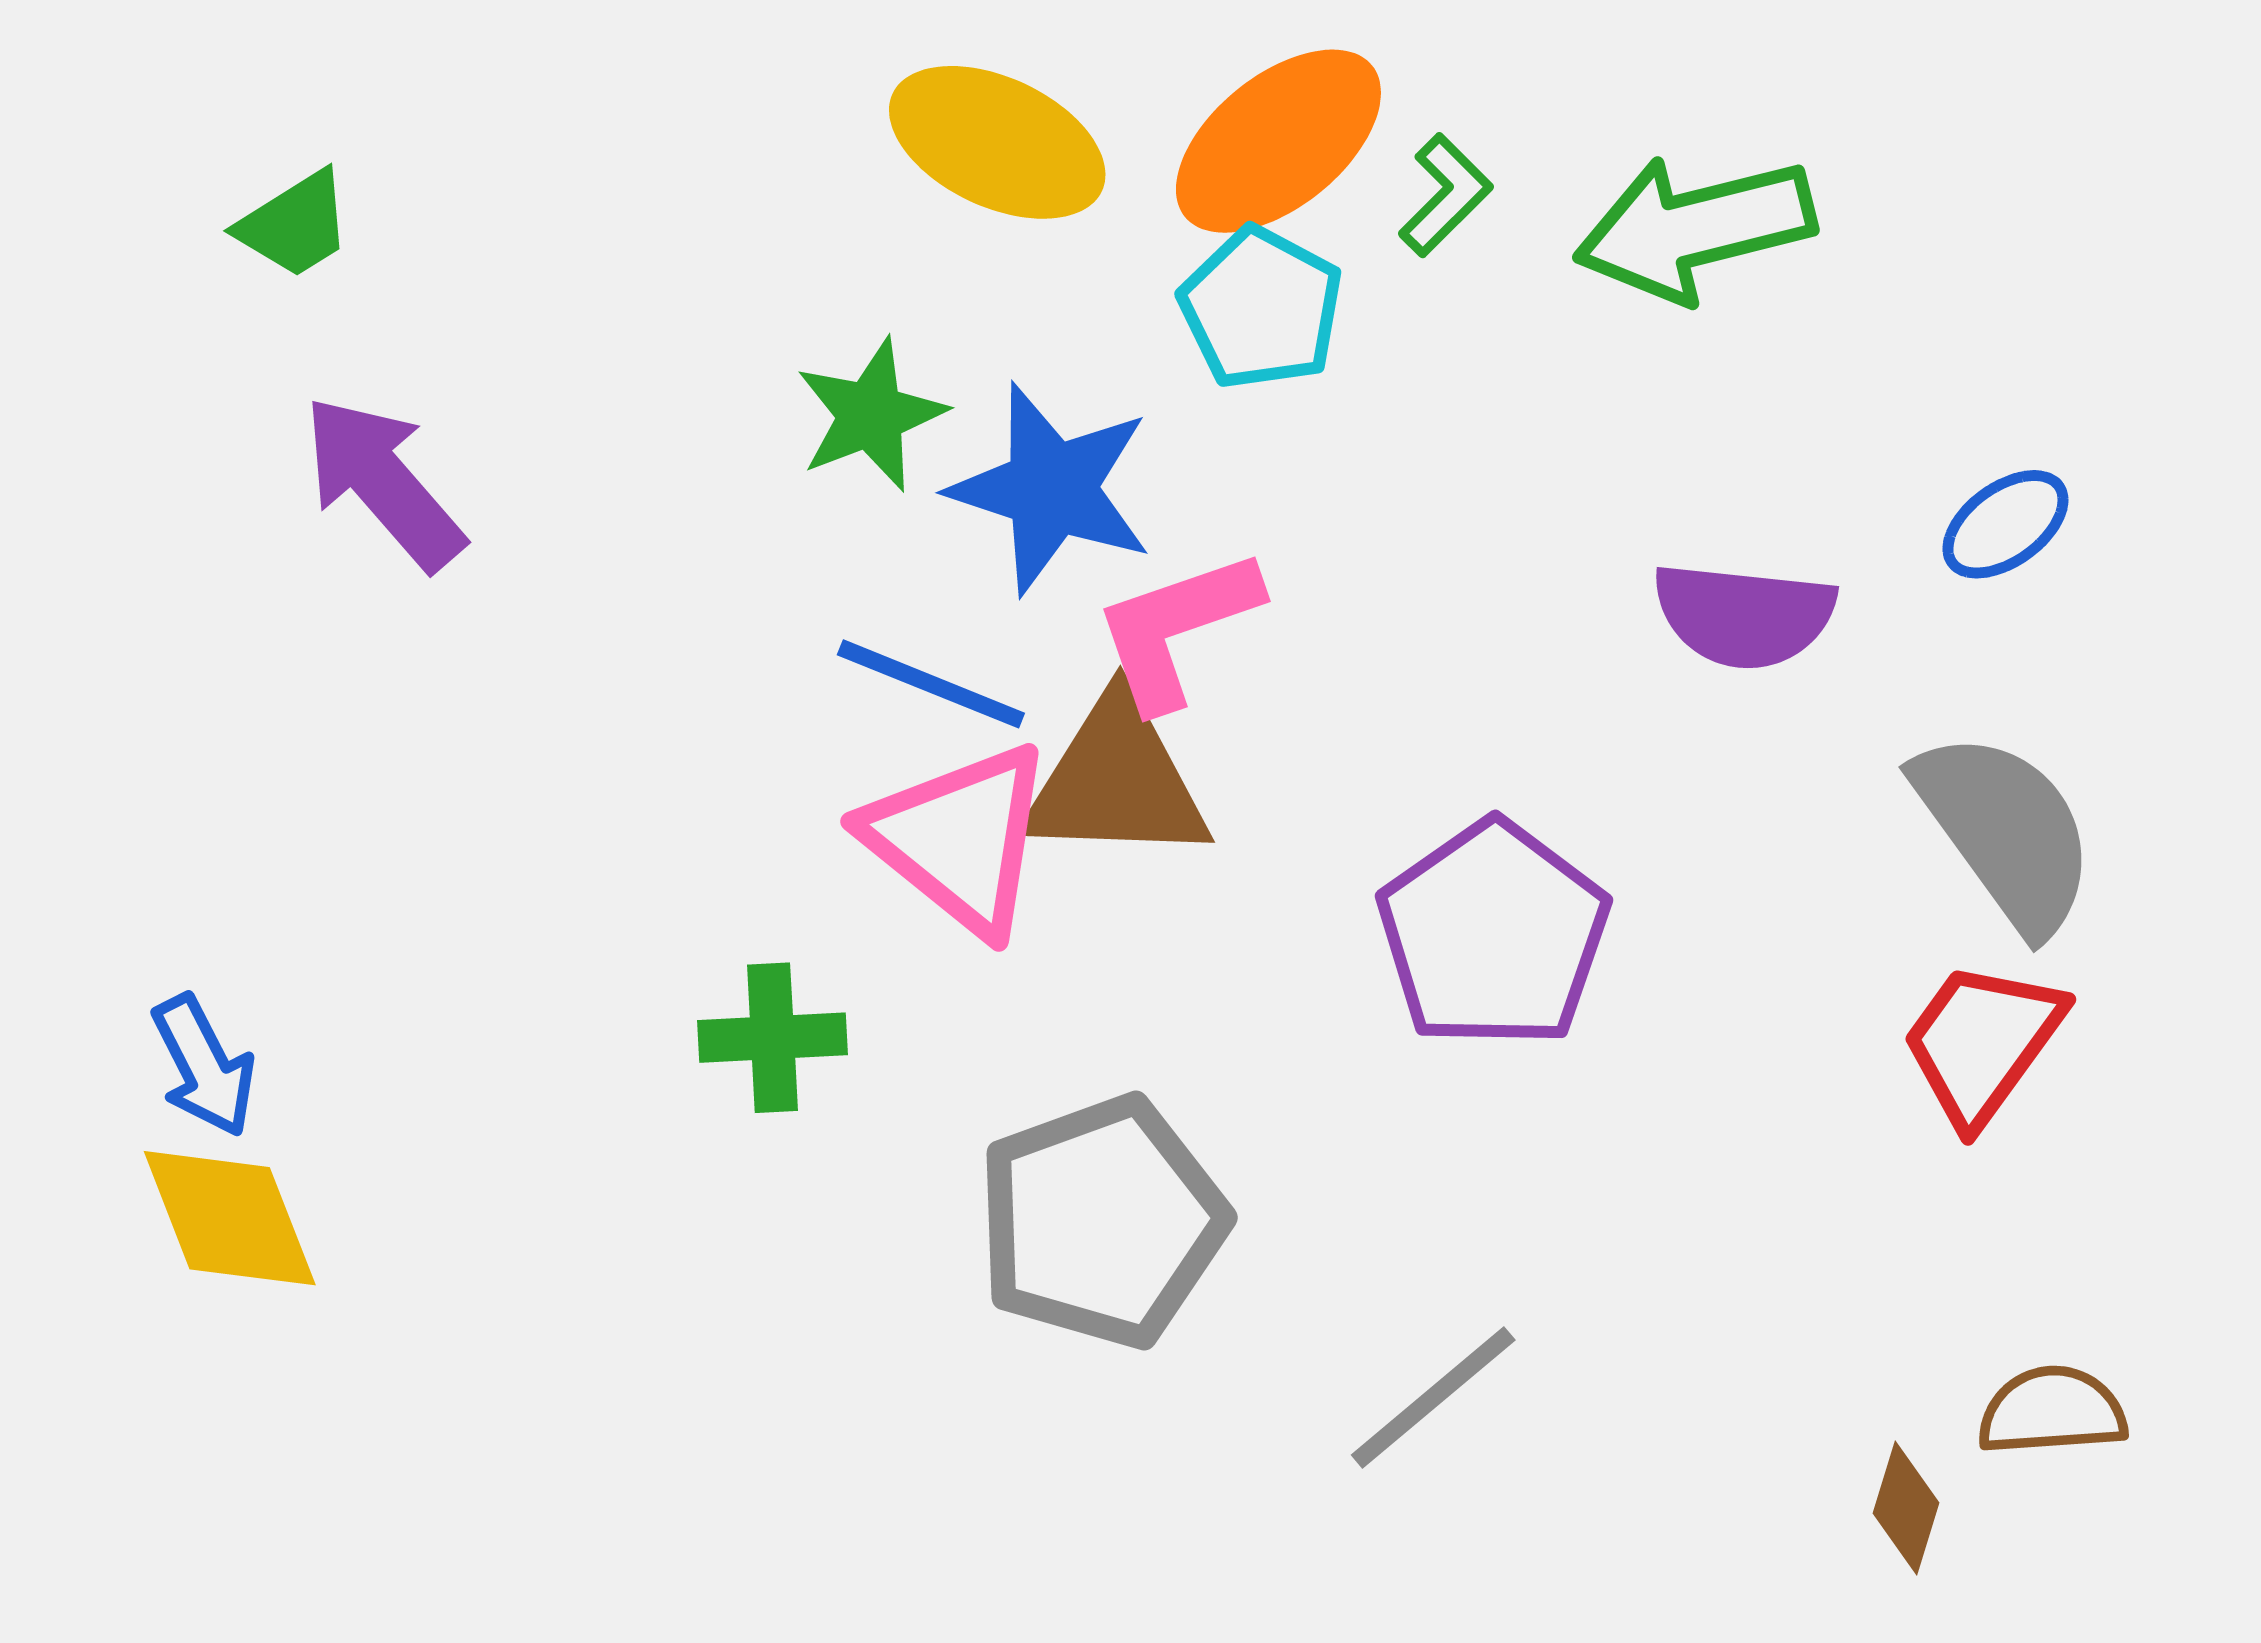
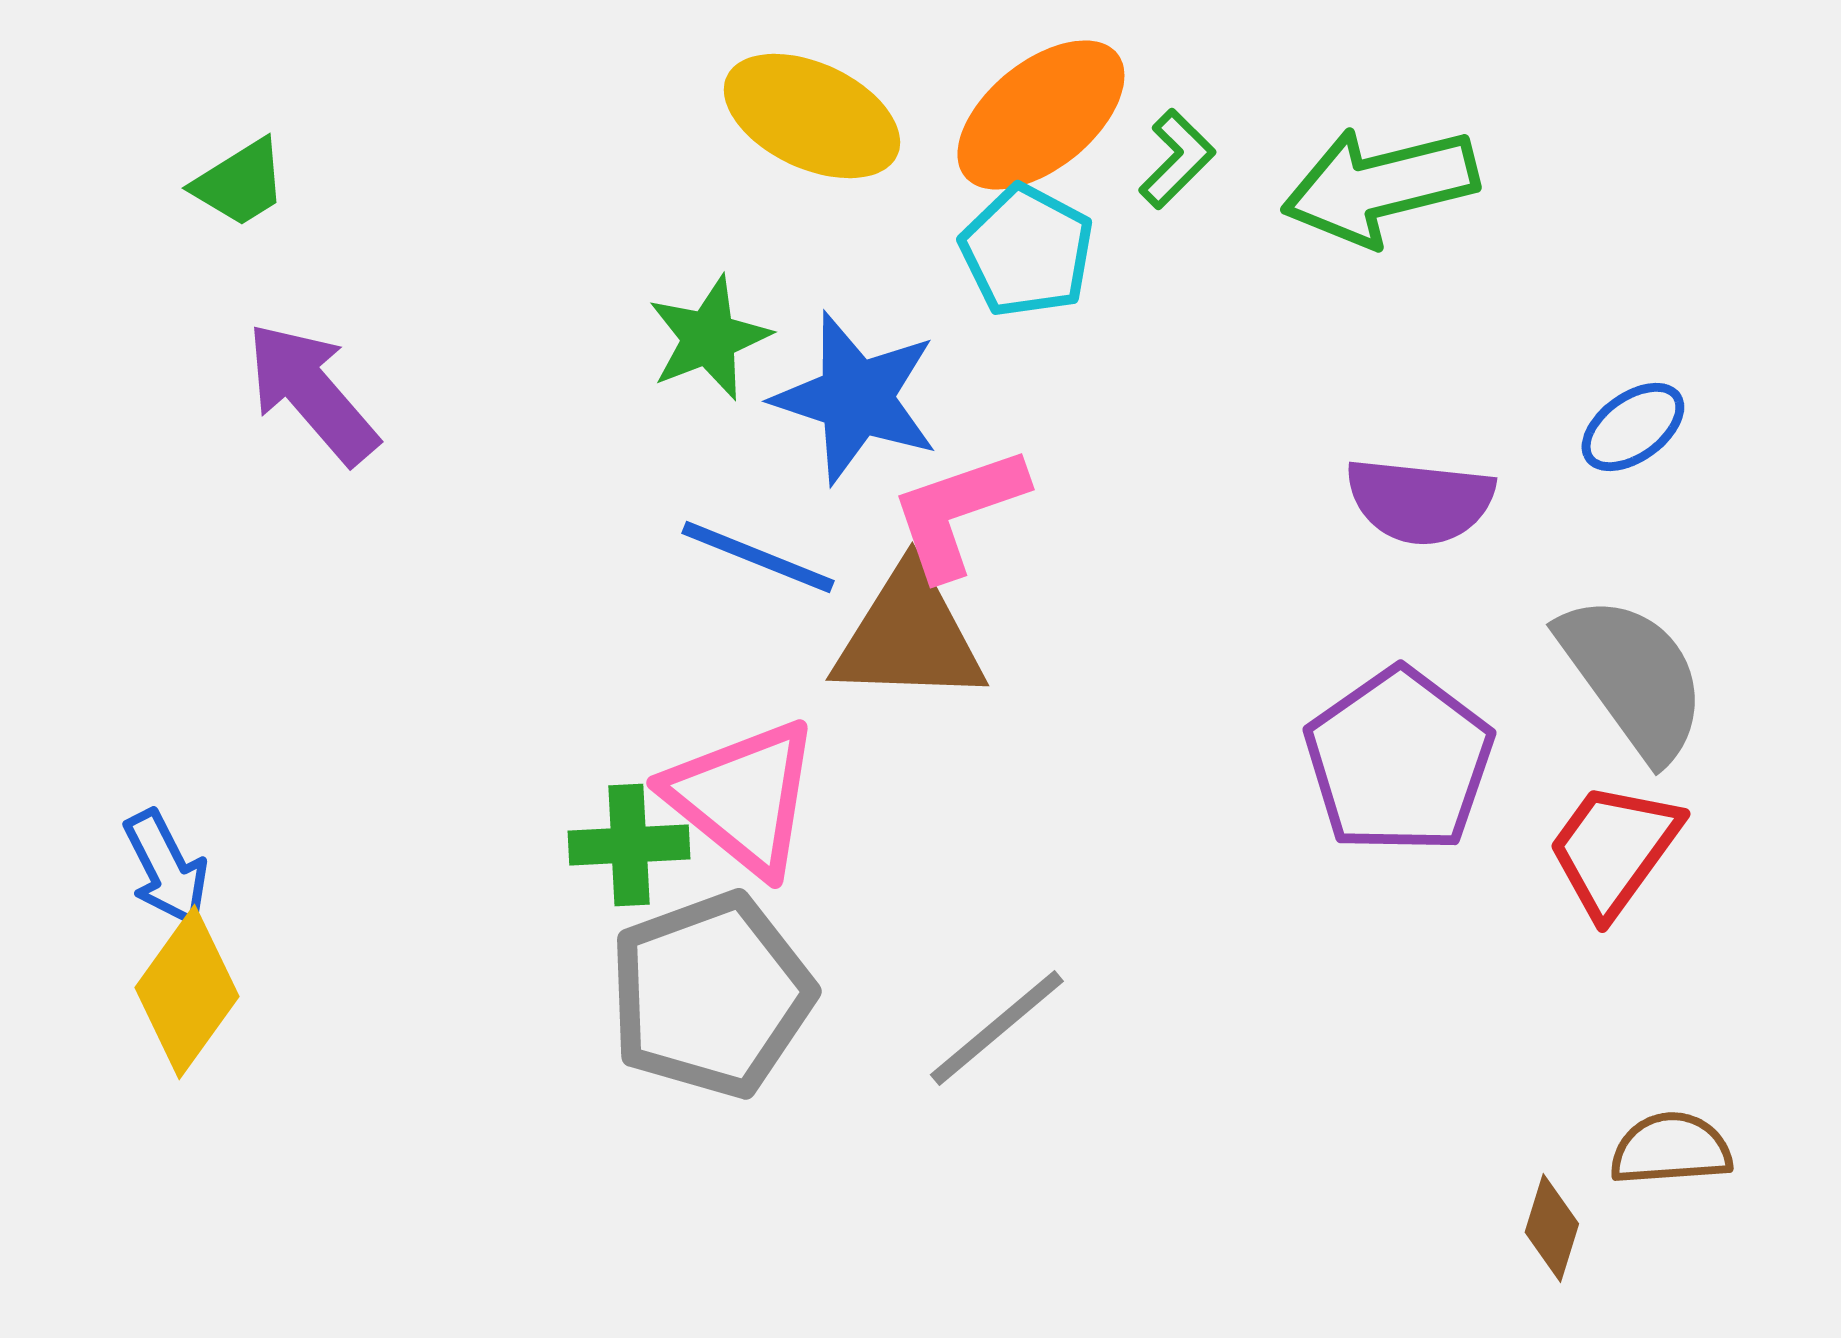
pink triangle: (959, 839) -> (743, 797), moved
purple pentagon: (1493, 934) -> (1399, 761), moved
yellow diamond: (230, 1218) -> (187, 992), turned 57
gray pentagon: (1102, 1222) -> (711, 995), moved
gray line: (1433, 1397) -> (997, 1028), moved

